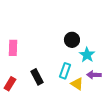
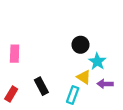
cyan rectangle: (65, 71) -> (73, 95), moved
yellow triangle: (77, 84) -> (84, 77), moved

